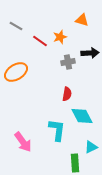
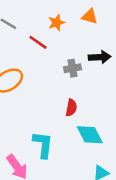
orange star: (60, 37) -> (56, 23), moved
cyan L-shape: (57, 130) -> (43, 145), moved

